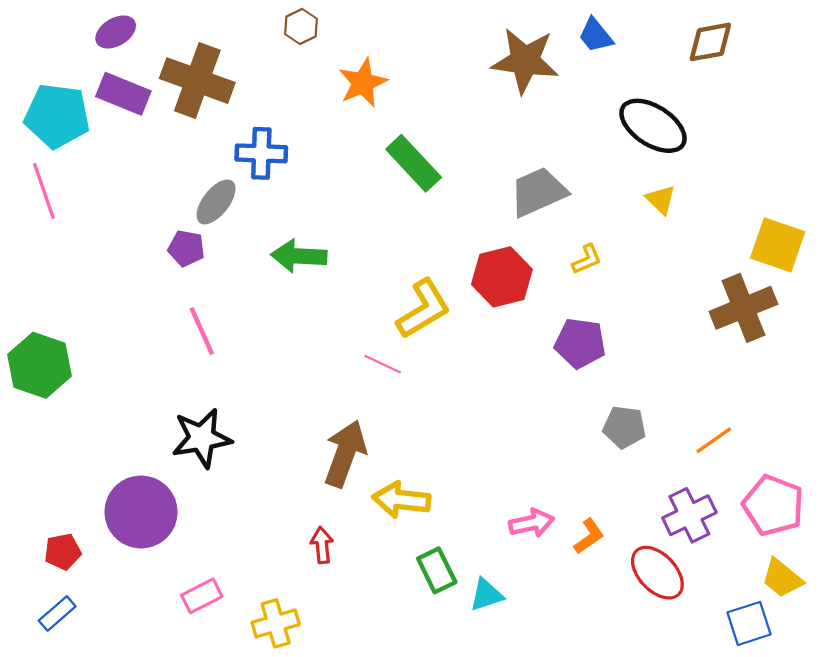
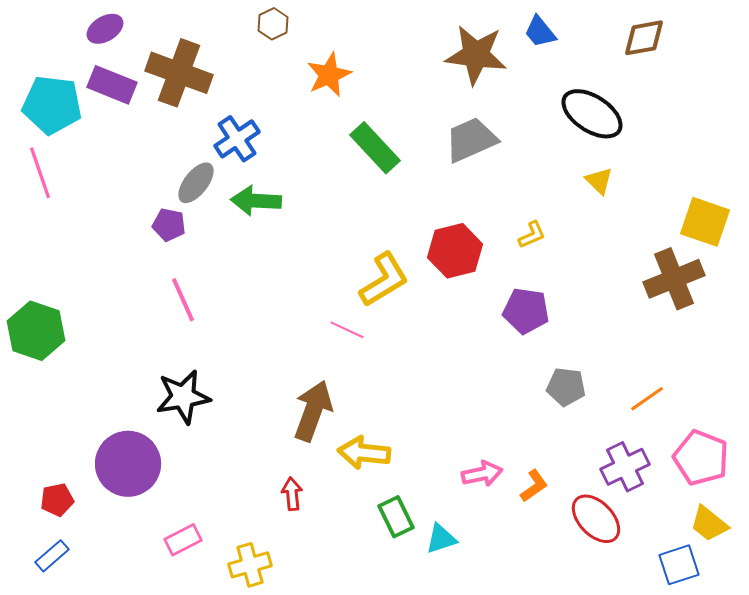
blue cross: (261, 153) -> (237, 139), turned -36
gray trapezoid: (538, 192) -> (471, 140), moved
green arrow: (299, 256) -> (256, 201), moved

